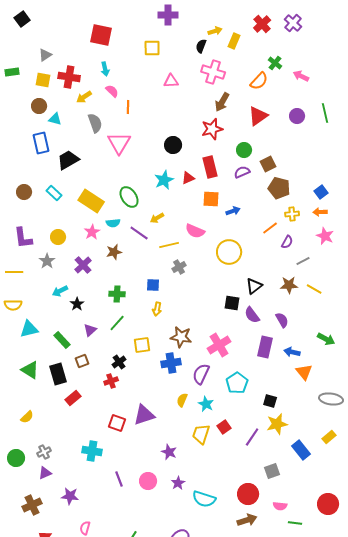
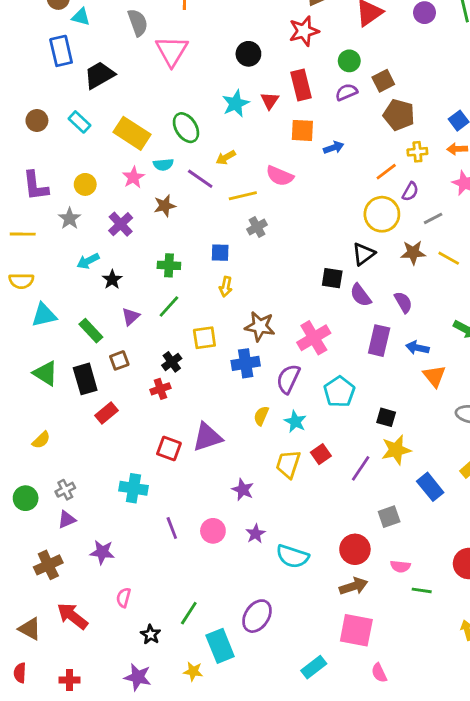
red triangle: (188, 178) -> (270, 101), turned -32
yellow circle: (229, 252) -> (382, 214), moved

